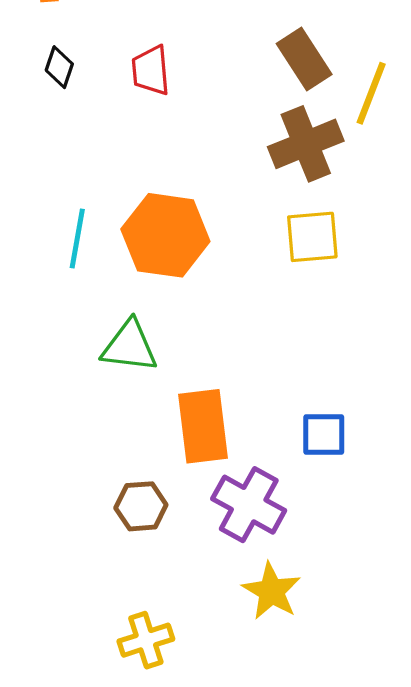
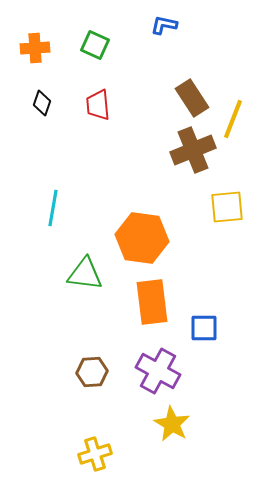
orange hexagon: (165, 235) -> (142, 238), moved
yellow square: (312, 237) -> (227, 207), moved
orange rectangle: (203, 426) -> (152, 302), moved

